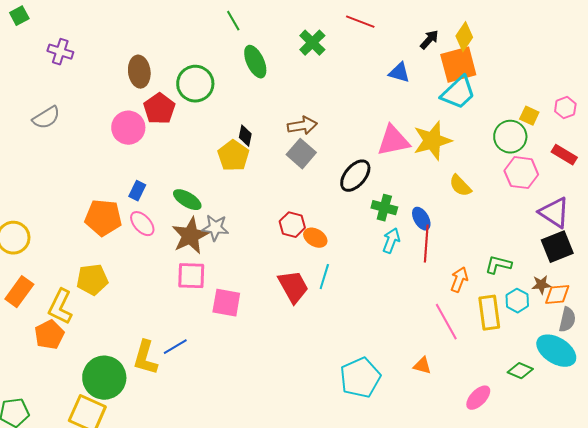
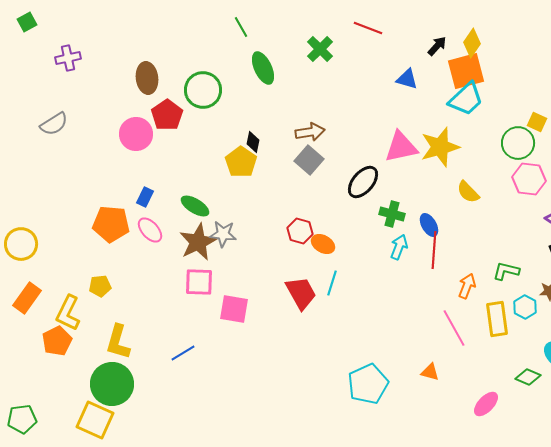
purple cross: (60, 52) -> (68, 58), turned -30
yellow pentagon: (92, 280) -> (100, 286), size x0.7
yellow L-shape: (145, 358) -> (118, 342), moved

